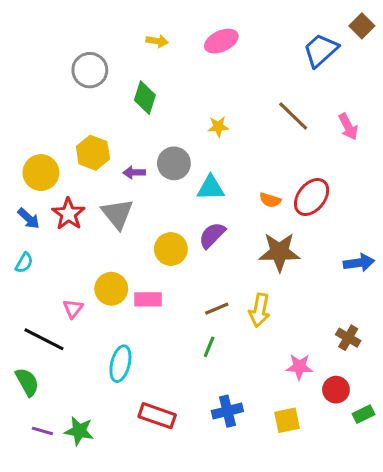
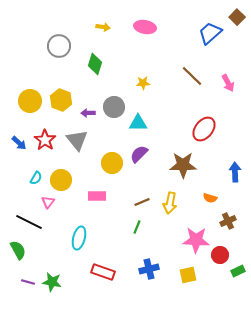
pink ellipse: (221, 41) -> (145, 27), turned 35
yellow circle: (41, 173) -> (30, 101), moved
orange semicircle: (270, 200) -> (210, 198), moved
cyan semicircle: (24, 263) -> (36, 178), moved
blue arrow: (359, 263) -> (235, 172), turned -84
yellow circle: (111, 289) -> (61, 180), moved
brown cross: (348, 338) -> (228, 221), turned 35
pink star: (299, 367) -> (196, 240), size x1.5

